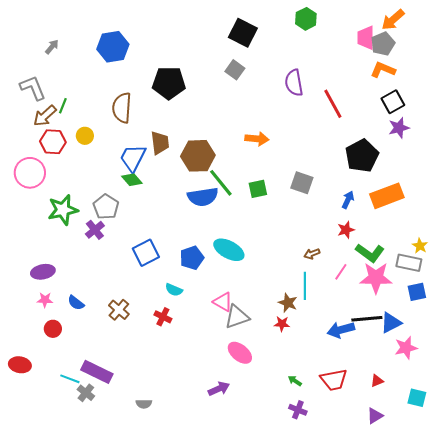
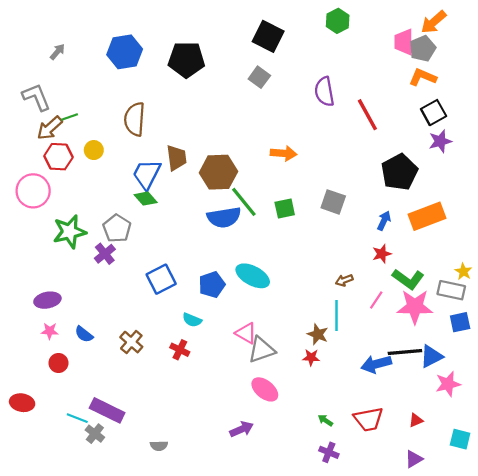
black pentagon: (169, 83) -> (186, 60), moved
green line: (63, 106) -> (70, 117), turned 49

